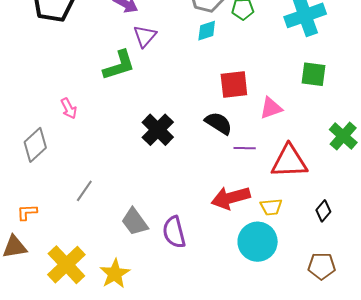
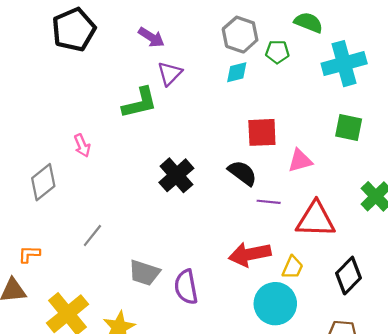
yellow trapezoid: (271, 207) -> (293, 267), turned -65
black diamond: (323, 211) -> (349, 276), size x1.6
gray trapezoid: (135, 222) -> (144, 273), turned -40

